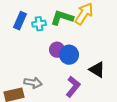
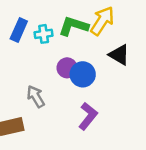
black triangle: (97, 70) -> (119, 55), moved
gray arrow: (33, 83) -> (36, 97), moved, turned -132

